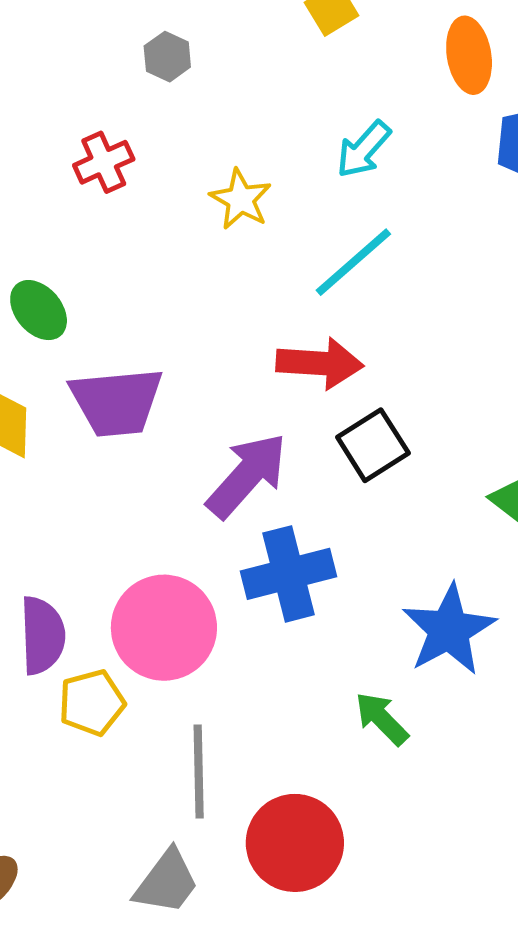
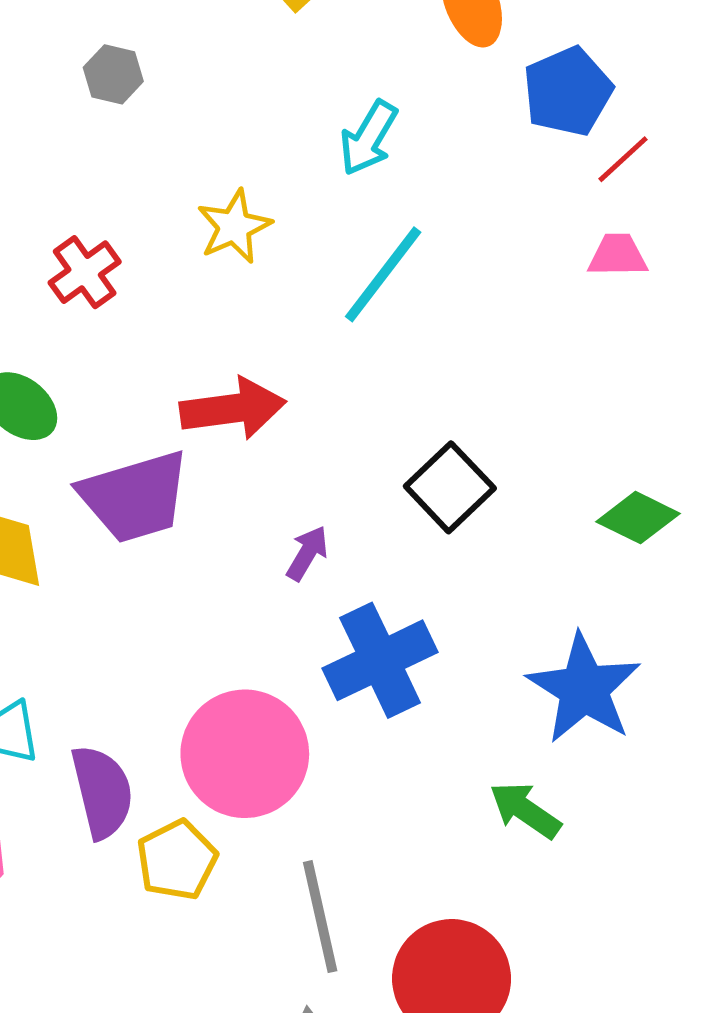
red cross: (104, 162) -> (85, 272), moved
yellow star: (241, 199) -> (234, 227), turned 30
red arrow: (320, 363) -> (233, 409), moved
purple arrow: (247, 475) -> (307, 553), size x0.5

